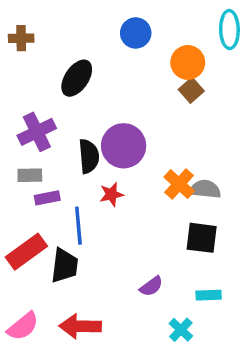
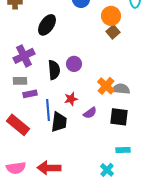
purple circle: (124, 146) -> (74, 64), size x0.6
red star: (111, 194) -> (71, 99), moved
red rectangle: (26, 252) -> (18, 125), turned 75
black trapezoid: (65, 266) -> (59, 122), moved
purple semicircle: (151, 286) -> (90, 113), moved
pink semicircle: (23, 326) -> (16, 168), turned 30

